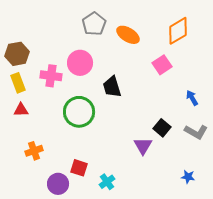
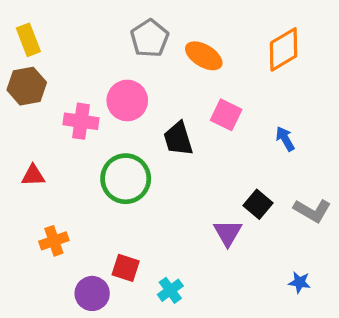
pink square: (162, 65) -> (226, 115), moved, turned -30
yellow rectangle: (18, 83) -> (28, 40), moved
blue arrow: (192, 98) -> (285, 139), moved

